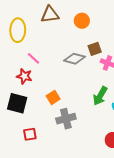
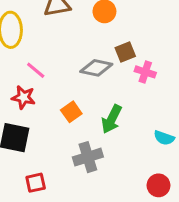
green arrow: (100, 96) -> (112, 119), moved
orange square: (53, 97) -> (71, 112), moved

